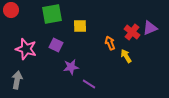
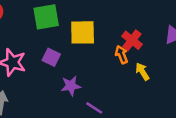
yellow square: (80, 26) -> (83, 32), size x1.5
red cross: (132, 32) -> (132, 40), moved

